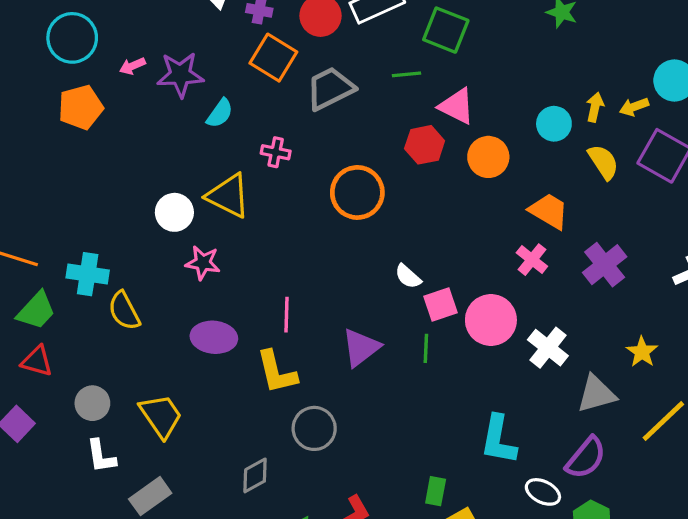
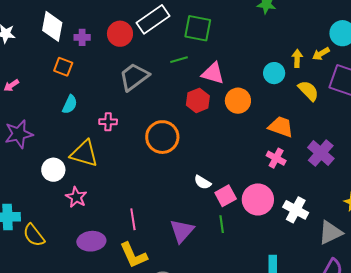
orange square: (273, 58) -> (63, 67), moved, size x0.7
purple star: (180, 75) -> (19, 134), moved
pink star: (203, 263) -> (76, 197), turned 30

